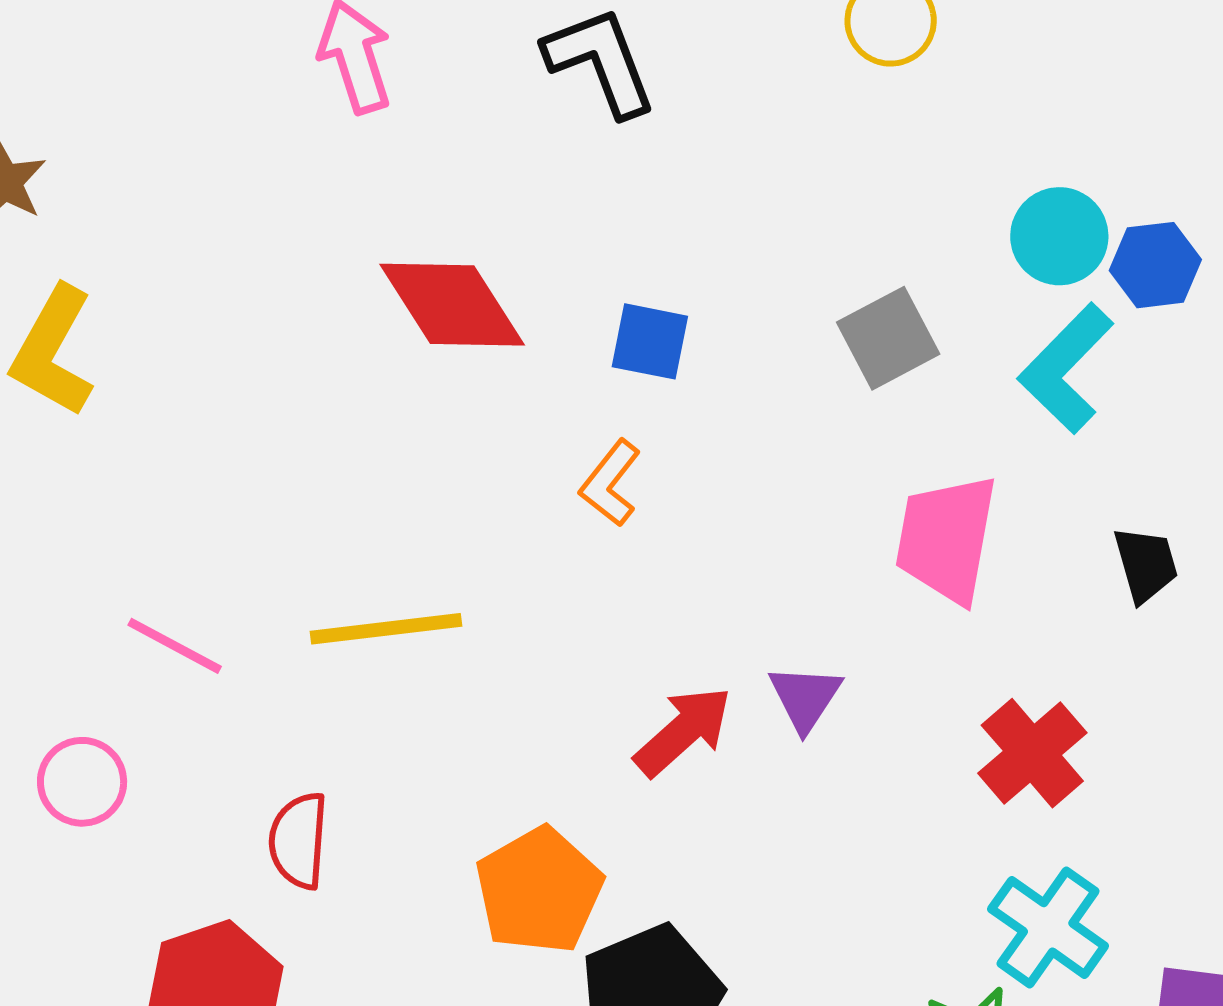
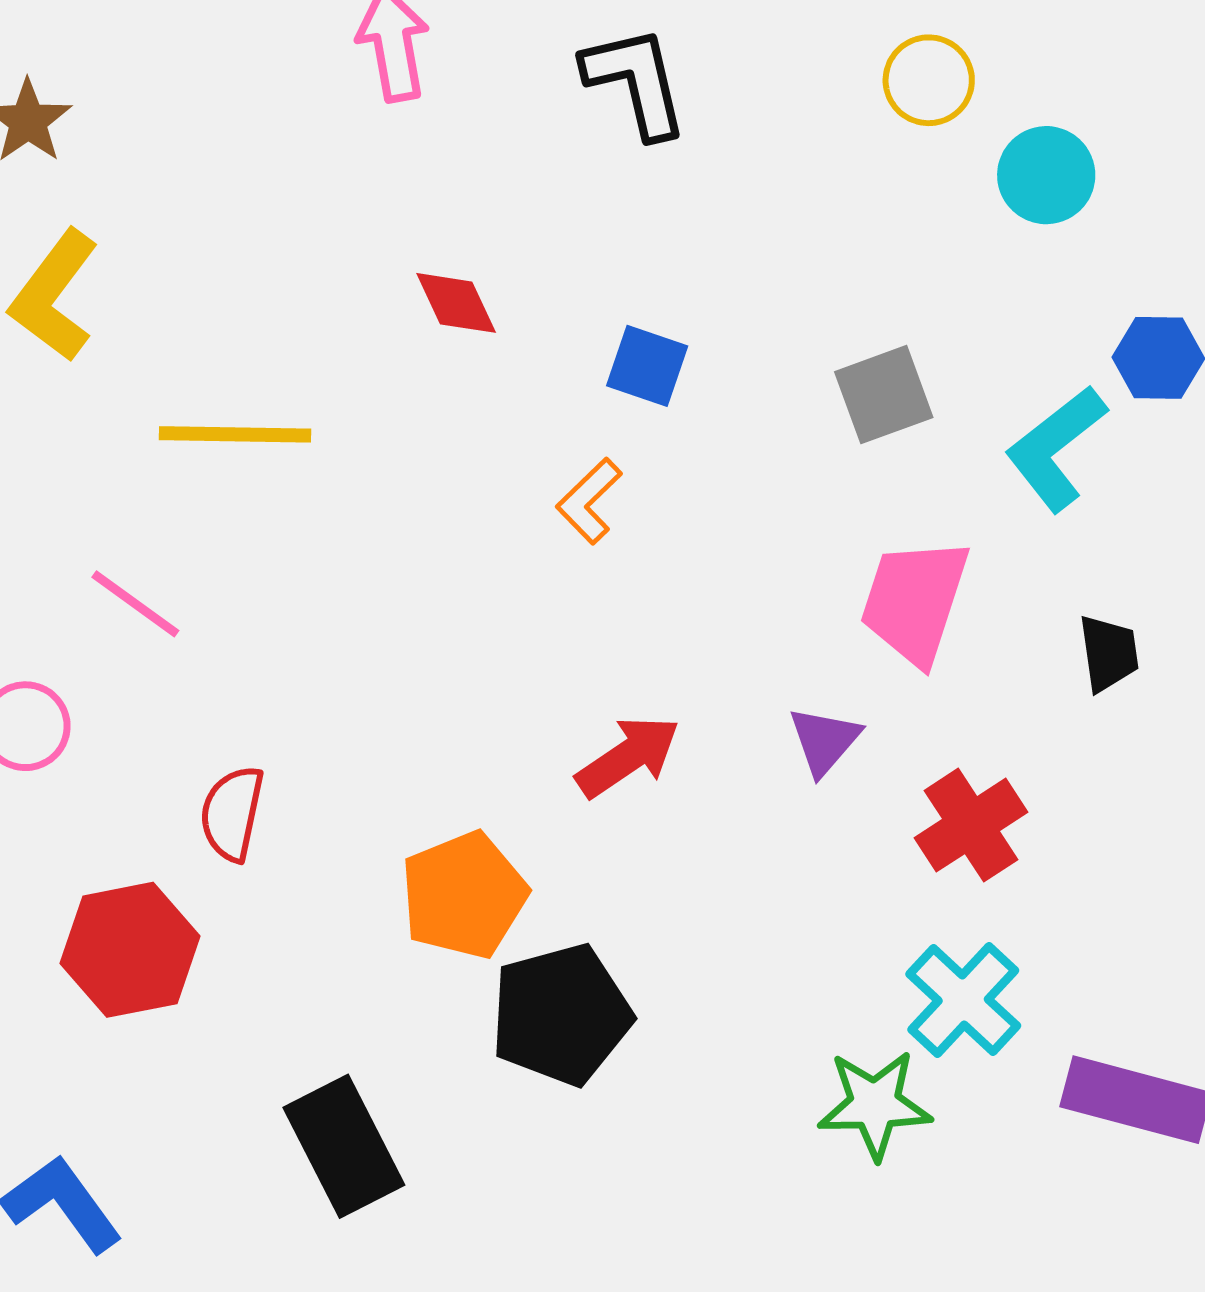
cyan circle: (1059, 236) -> (1046, 175), moved
red diamond: (452, 305) -> (456, 303), size x0.6
yellow line: (386, 629) -> (235, 434), moved
purple triangle: (805, 698) -> (824, 741), moved

